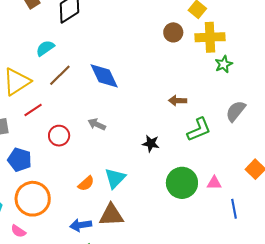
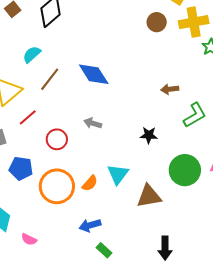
orange circle: (33, 199) -> (57, 186), moved
brown triangle: (111, 215) -> (149, 196), moved

